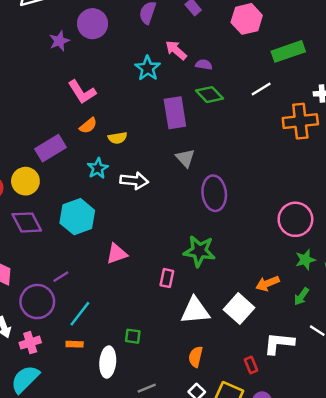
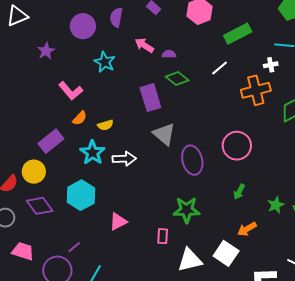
purple circle: (93, 24) -> (83, 26), moved
cyan star: (148, 68) -> (105, 62), moved
gray triangle: (185, 158) -> (164, 134), size x1.4
cyan star: (98, 168) -> (92, 153), size x1.4
pink circle: (295, 219) -> (237, 146), moved
green arrow: (301, 296) -> (239, 192), moved

